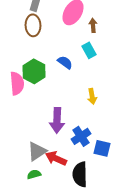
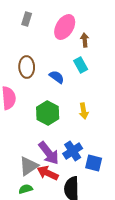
brown ellipse: (33, 25) -> (27, 67), moved
green hexagon: (34, 71) -> (48, 113), moved
purple arrow: (57, 120) -> (49, 153), moved, turned -40

